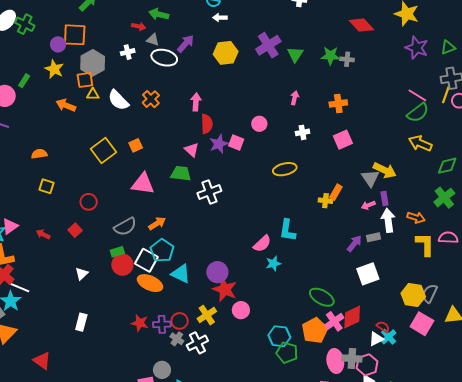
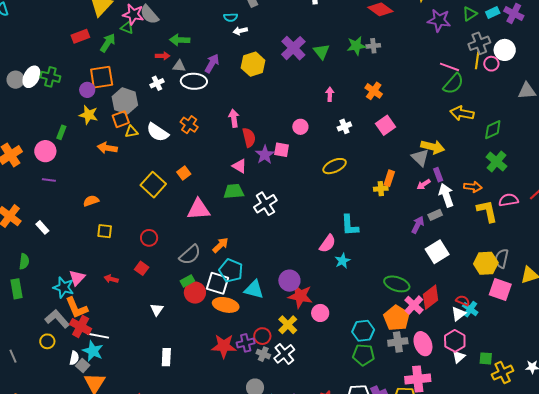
orange cross: (338, 103) -> (374, 91), turned -36
red star: (140, 323) -> (224, 346), size x1.4
green pentagon: (287, 353) -> (363, 355), moved
gray cross: (352, 358) -> (398, 342), moved

